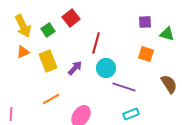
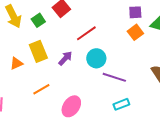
red line: (96, 43) -> (86, 33), turned 40
orange triangle: (23, 52) -> (16, 63), moved
orange square: (146, 54) -> (135, 32), moved, turned 35

